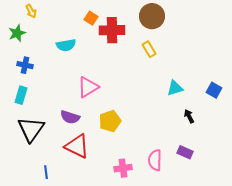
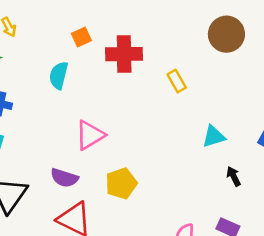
brown circle: (152, 16) -> (226, 34), moved
orange square: (91, 18) -> (81, 37), moved, turned 32
cyan semicircle: (66, 45) -> (59, 75), turned 114

